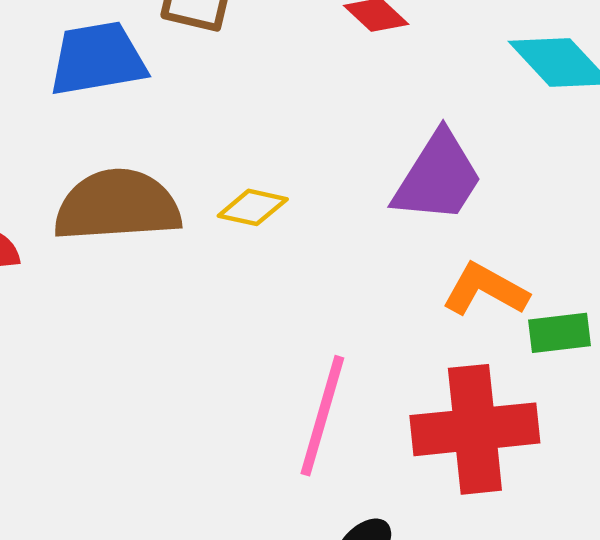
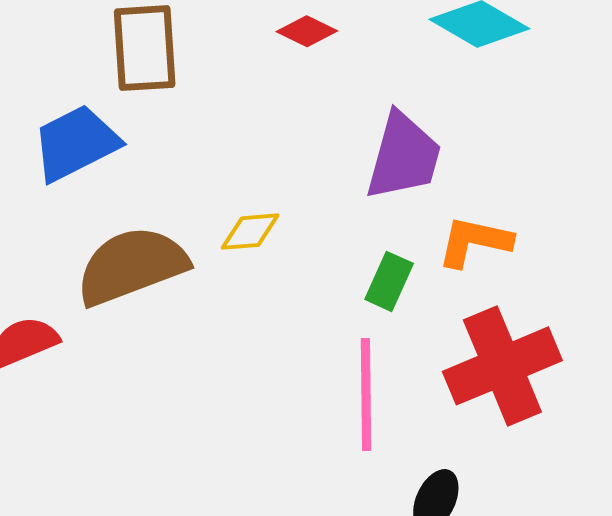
green rectangle: (560, 333) -> (389, 281), moved, turned -42

